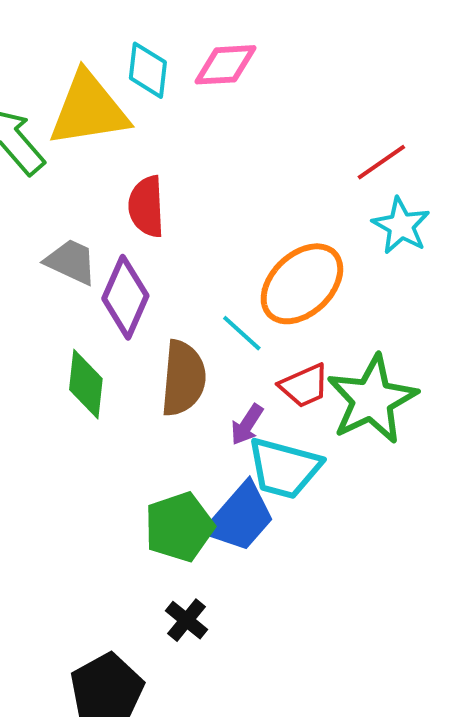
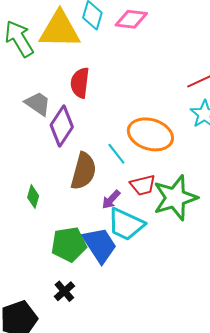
orange ellipse: (302, 284) -> (150, 134), turned 51
green diamond: (86, 384) -> (33, 197), moved, size x0.7
blue trapezoid: (240, 518) -> (100, 245), turned -84

